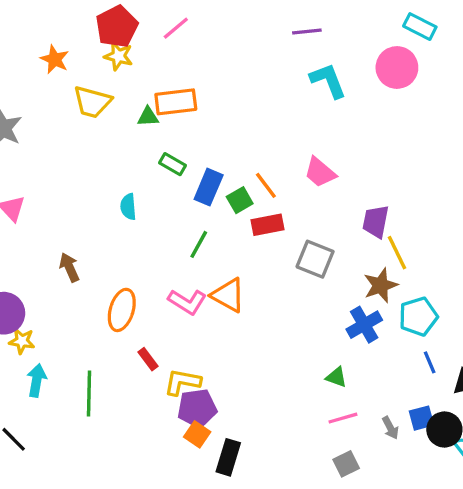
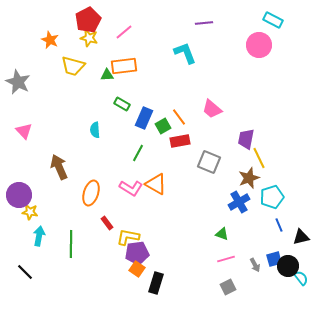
pink line: (176, 28) -> (124, 32), moved
cyan L-shape: (328, 81) -> (185, 53), moved
brown arrow: (69, 267) -> (59, 167), size x1.4

